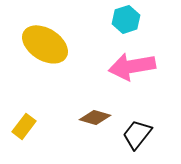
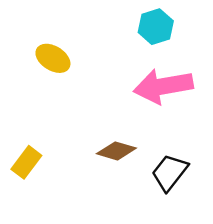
yellow ellipse: (45, 44) -> (53, 58), size x0.6

